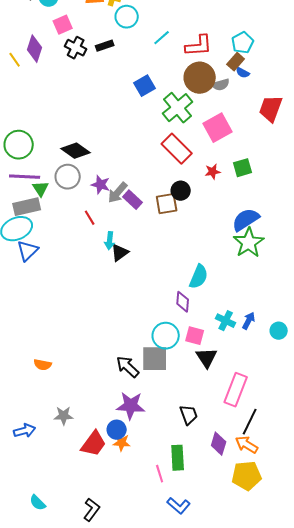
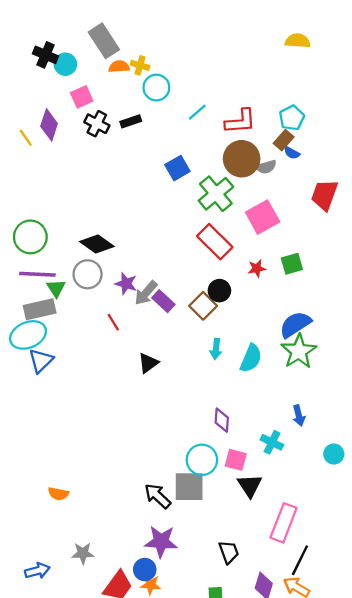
brown square: (167, 204) -> (203, 306), turned -35
cyan arrow: (110, 241) -> (216, 349), moved
cyan semicircle: (199, 277) -> (251, 358), moved
blue arrow: (249, 321) -> (299, 415), moved, turned 138

